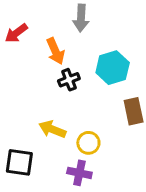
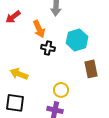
black cross: (69, 80) -> (48, 48), turned 32
yellow arrow: (52, 129) -> (19, 74), moved

